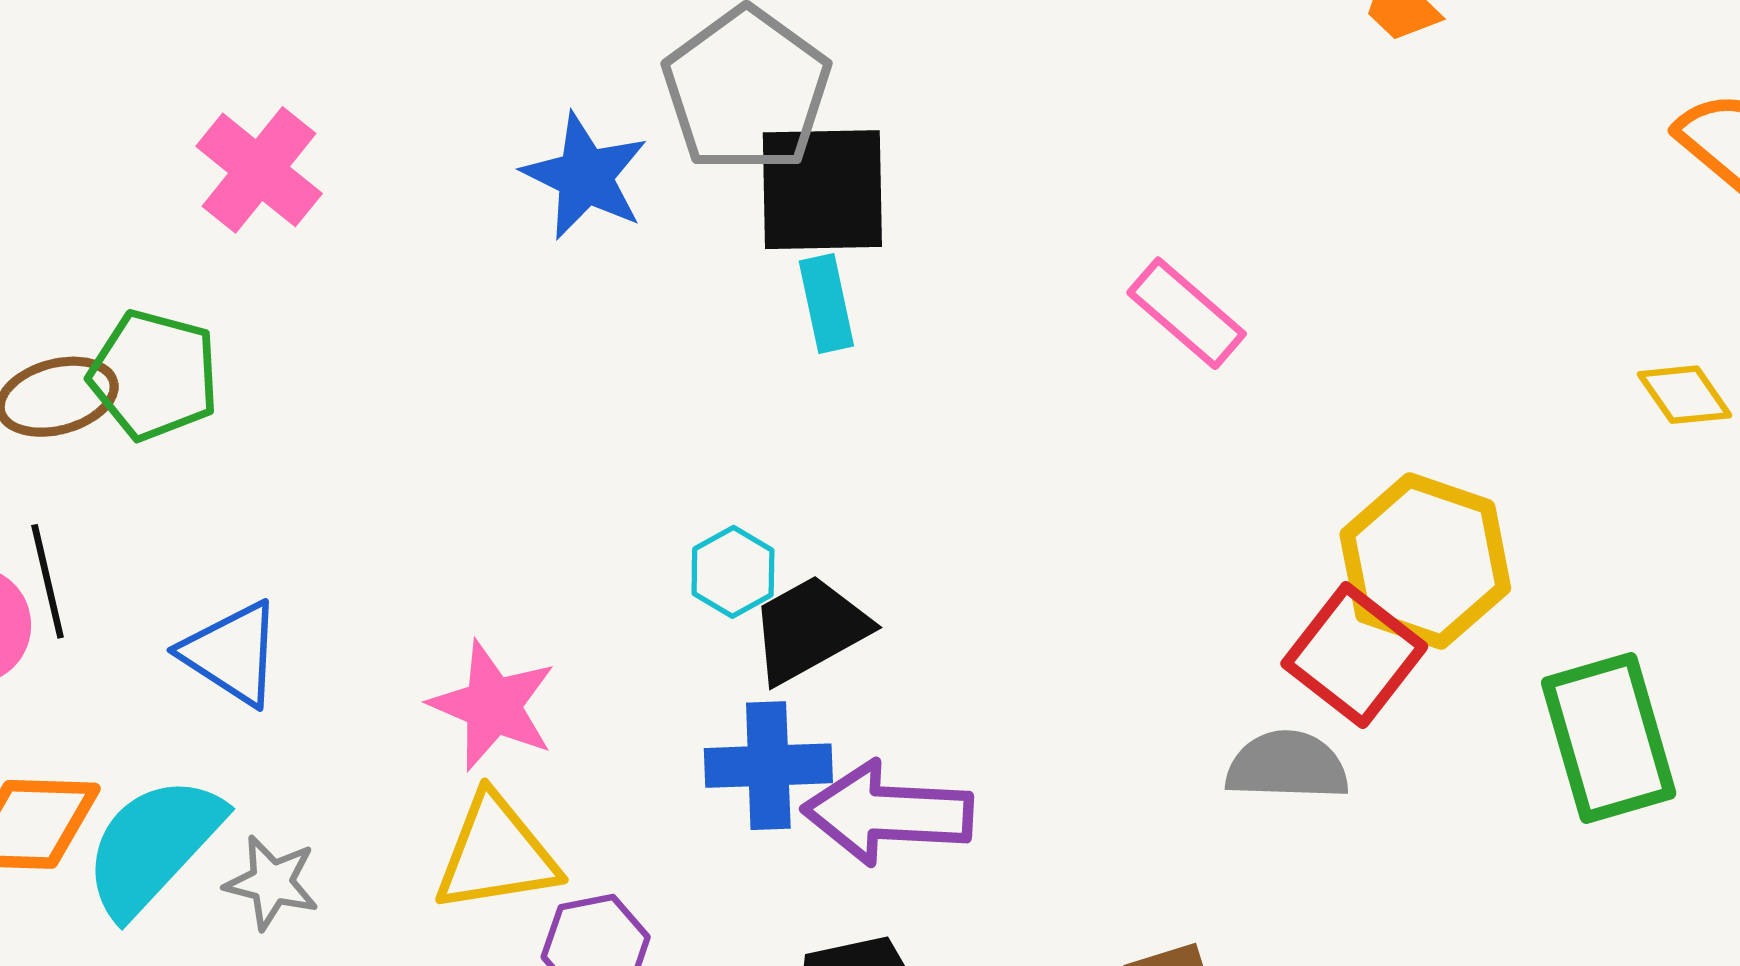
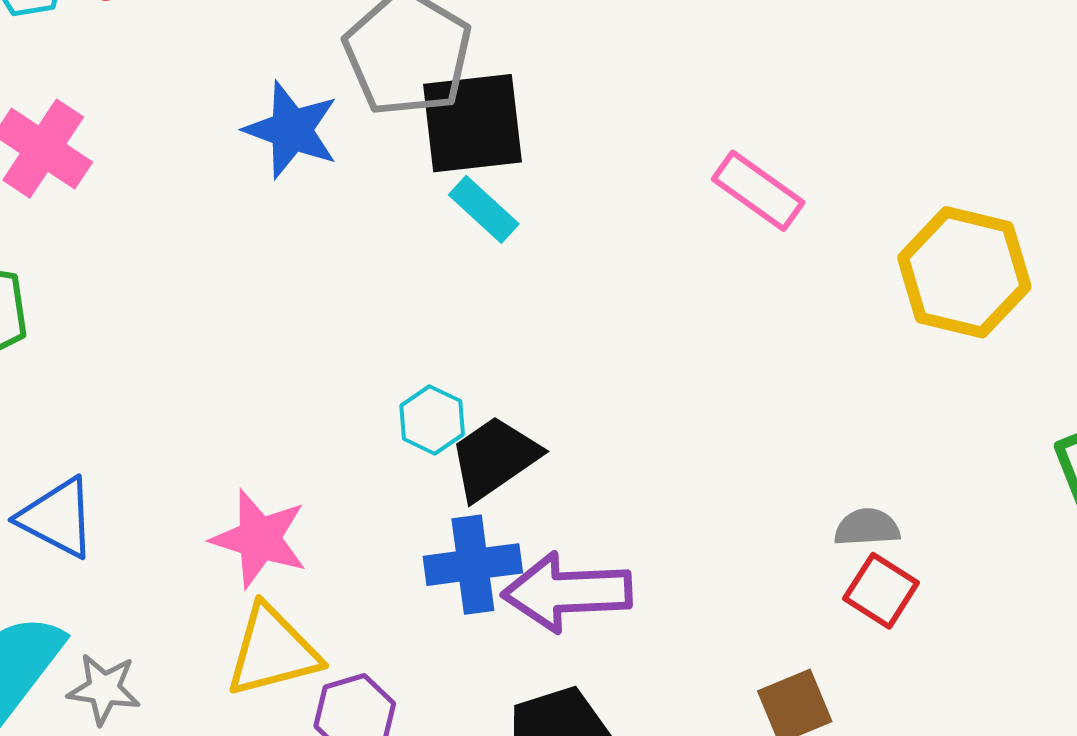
cyan rectangle: (826, 303) -> (484, 209), turned -30
yellow hexagon: (1425, 561) -> (964, 272), moved
red square: (1354, 655) -> (881, 591), moved, size x0.7
gray semicircle: (1287, 766) -> (867, 527), size x0.7

